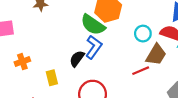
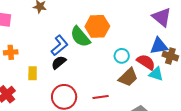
blue L-shape: (94, 47) -> (60, 45), moved
red line: (141, 71) -> (101, 97), moved

